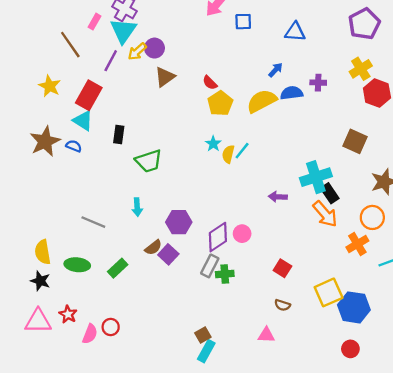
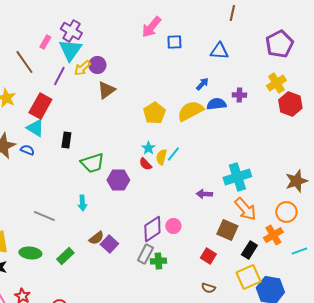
red semicircle: (210, 83) -> (145, 164), moved
brown square: (355, 141) -> (227, 230), moved
black rectangle: (330, 193) -> (249, 250), moved, turned 66
purple hexagon: (179, 222) -> (118, 180), moved

